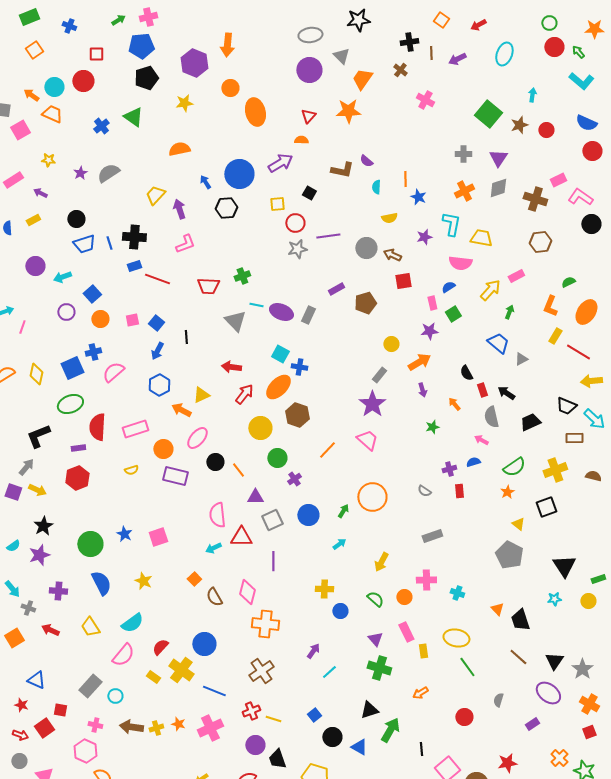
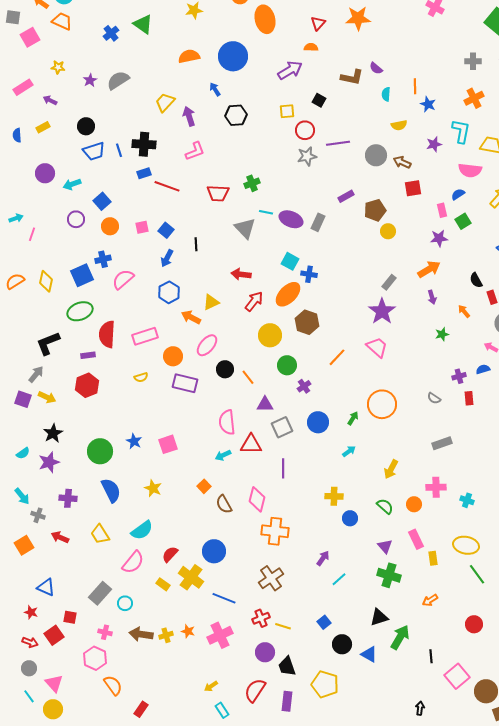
blue circle: (239, 174) -> (233, 56), moved
yellow circle: (391, 344) -> (388, 231), moved

